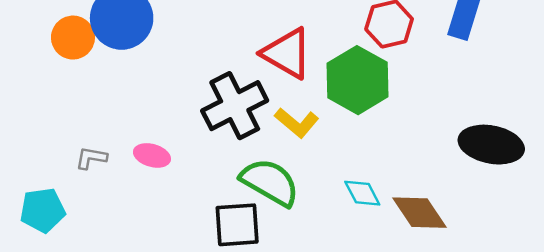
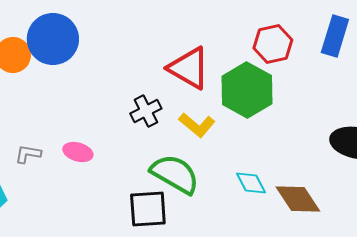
black cross: (235, 106) -> (146, 111), size x0.6

